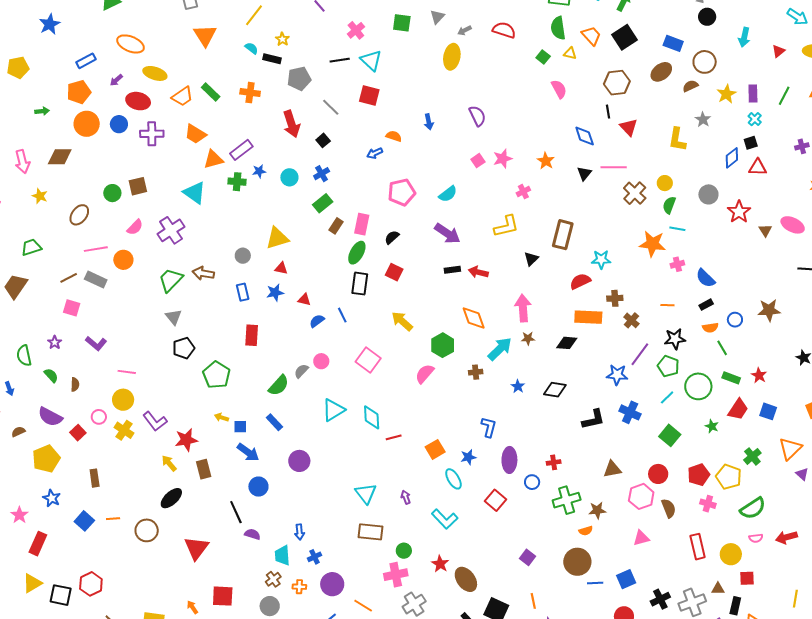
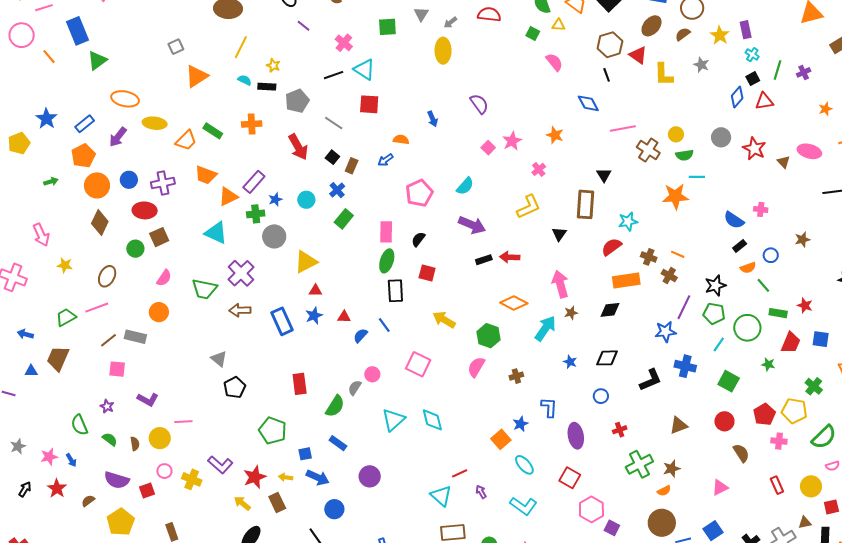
blue star: (50, 24) -> (46, 119), moved
orange triangle: (205, 35) -> (197, 76), turned 40
purple arrow: (116, 80) -> (118, 137), size x1.5
green line: (784, 96) -> (778, 70), moved
red ellipse: (138, 101) -> (145, 210), moved
red triangle: (629, 127) -> (638, 55), moved
yellow L-shape: (677, 139) -> (664, 75), moved
brown diamond: (60, 157) -> (100, 222), moved, turned -55
black triangle: (584, 173) -> (604, 175), moved
green semicircle: (669, 205) -> (684, 155), turned -108
brown rectangle: (336, 226) -> (352, 166), moved
purple cross: (171, 230) -> (241, 273), moved
pink line: (96, 249) -> (97, 308), moved
gray circle: (243, 256) -> (274, 236), moved, size x1.5
pink cross: (677, 264) -> (761, 209), moved, turned 32
green trapezoid: (171, 280) -> (204, 289), moved, turned -112
blue rectangle: (243, 292) -> (282, 321), size x1.5
brown cross: (615, 298) -> (649, 257), turned 35
orange line: (667, 305) -> (678, 254), moved, turned 32
brown star: (769, 310) -> (802, 239), size x0.7
orange diamond: (474, 318) -> (514, 303), turned -32
red rectangle: (252, 335) -> (300, 384), moved
brown cross: (476, 372) -> (516, 376), moved
green pentagon: (217, 375) -> (273, 431), moved
yellow circle: (123, 400) -> (160, 438), moved
yellow arrow: (221, 417) -> (286, 477), moved
red square: (78, 433) -> (147, 490), turned 35
red line: (394, 437) -> (460, 473), moved
blue star: (468, 457) -> (521, 424), moved
blue circle: (532, 482) -> (601, 396), moved
pink hexagon: (641, 496) -> (591, 509), moved
red rectangle: (698, 547) -> (777, 485), size x0.7

